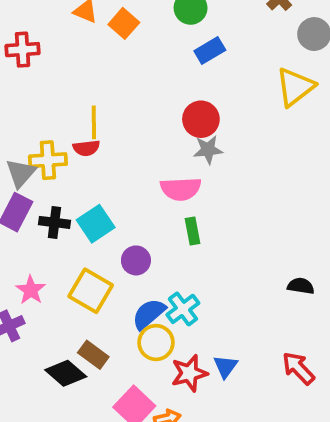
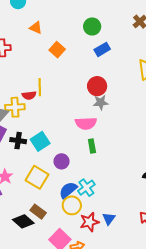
orange square: (124, 23) -> (57, 50), moved
red semicircle: (86, 148) -> (29, 95), moved

